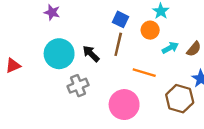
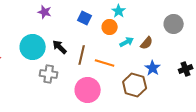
purple star: (52, 12) -> (45, 12), moved
brown line: (118, 44) -> (82, 55), moved
gray cross: (78, 86) -> (49, 74), turned 30

